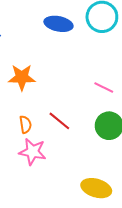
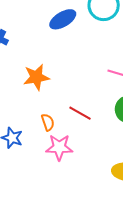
blue ellipse: (59, 24) -> (63, 19), turned -32

